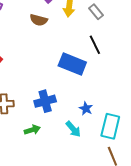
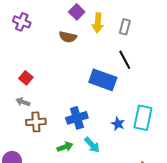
gray rectangle: (96, 12) -> (125, 27), turned 56
cyan rectangle: (110, 126) -> (143, 118), moved
cyan arrow: (73, 129) -> (92, 145), moved

